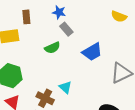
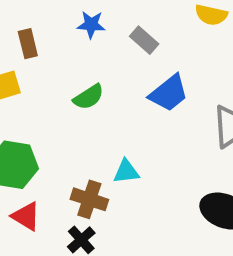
gray rectangle: (66, 29) -> (144, 40), moved
cyan triangle: (65, 87) -> (126, 171), turned -40

